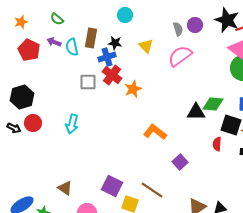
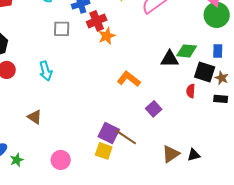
red cross: (112, 75) -> (97, 21), moved, turned 30
cyan arrow: (72, 124) -> (46, 71), turned -30
purple square: (112, 186) -> (109, 133), moved
brown triangle: (65, 188) -> (35, 117), moved

